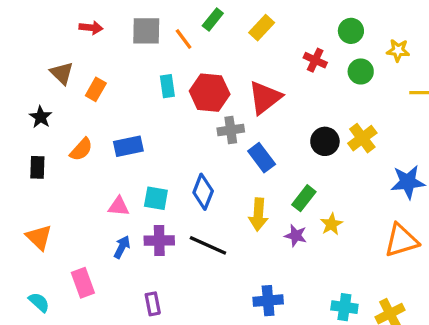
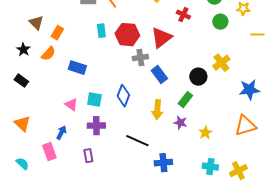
red cross: (315, 60) -> (183, 15), moved
black circle: (325, 141) -> (198, 77), moved
blue rectangle: (128, 146) -> (77, 68), turned 30
orange semicircle: (81, 149) -> (48, 54), moved
black rectangle: (37, 167) -> (21, 81), turned -56
pink triangle: (119, 206) -> (71, 105), turned 32
yellow star: (331, 224) -> (205, 133), moved
black line: (208, 245) -> (137, 141), moved
blue arrow: (122, 247) -> (61, 133), moved
purple rectangle: (153, 304) -> (88, 156), moved

